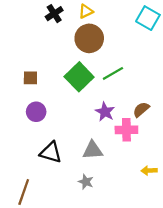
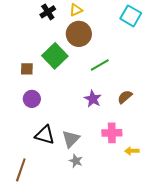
green square: (79, 77) -> (55, 56), moved
pink cross: (126, 130) -> (112, 133), moved
gray triangle: (93, 150) -> (71, 139), moved, turned -42

